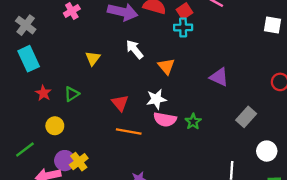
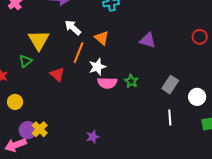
yellow triangle: (93, 58) -> (39, 40), size x1.6
green triangle: (72, 94) -> (25, 61), moved
red triangle: (120, 103) -> (57, 74), moved
gray rectangle: (246, 117) -> (170, 85), moved
orange line: (129, 132) -> (79, 53), moved, turned -70

